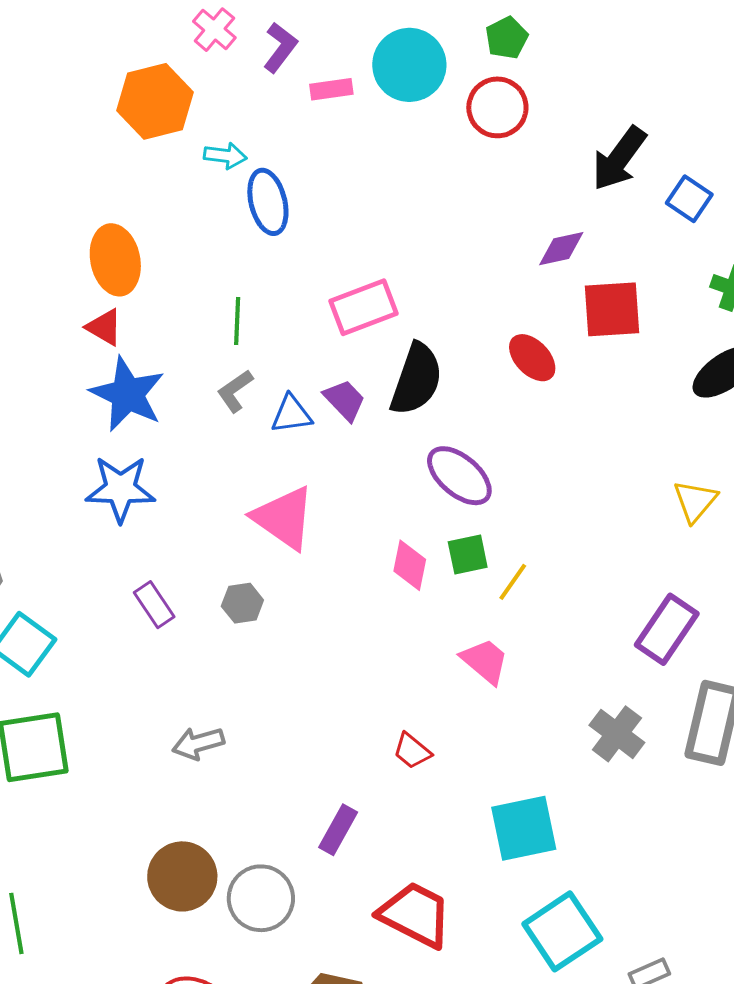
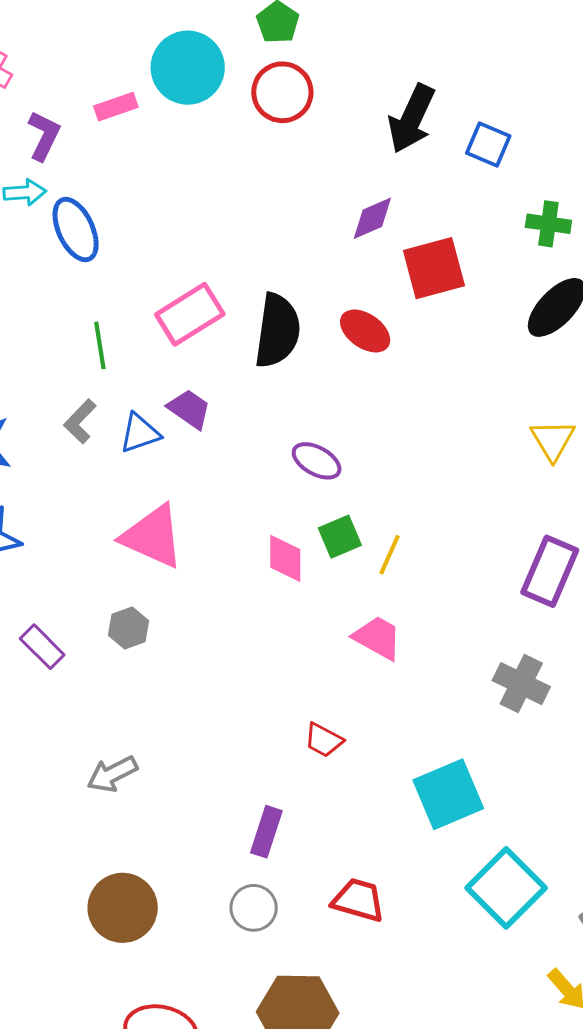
purple L-shape: (280, 47) -> (44, 136), moved
green line: (237, 321) -> (100, 345), moved
black semicircle: (416, 379) -> (277, 331), moved
purple ellipse: (459, 476) -> (317, 461), size x0.7
gray circle: (261, 898) -> (254, 908), moved, size x0.7
red trapezoid: (415, 915) -> (358, 900), size x0.7

